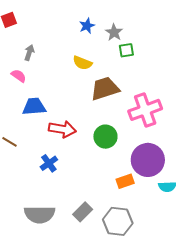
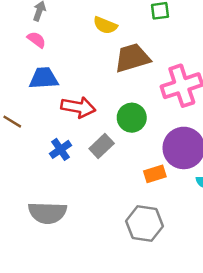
pink semicircle: (19, 76) -> (37, 40), moved
gray rectangle: (83, 212) -> (102, 146), moved

